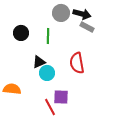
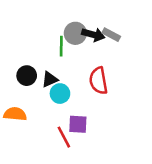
gray circle: (61, 13) -> (75, 33), moved
black arrow: (82, 14) -> (93, 35), moved
black circle: (21, 33) -> (27, 76), moved

